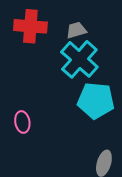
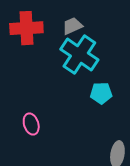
cyan pentagon: (96, 101) -> (101, 93), size x0.6

